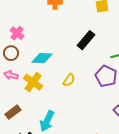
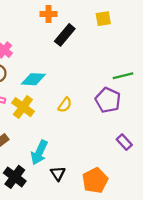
black rectangle: (86, 40) -> (65, 35), moved

